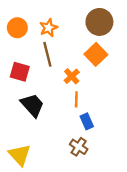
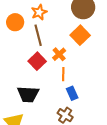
orange circle: (17, 28) -> (15, 22), moved
red square: (20, 72) -> (37, 61), moved, turned 30
black trapezoid: (32, 105) -> (28, 94), moved, turned 135

